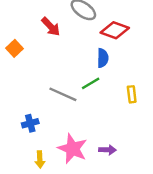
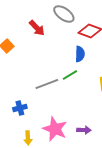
gray line: (63, 94) -> (47, 84), turned -45

